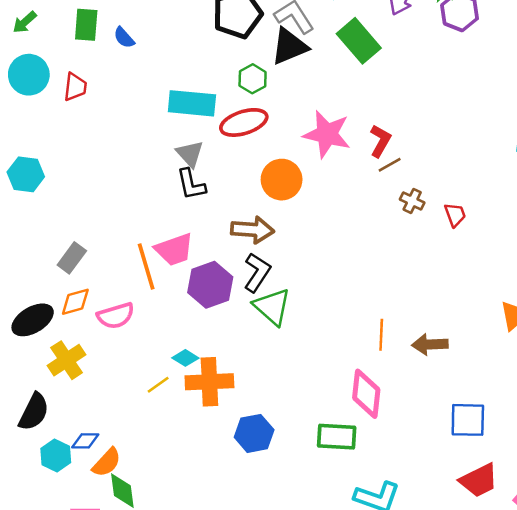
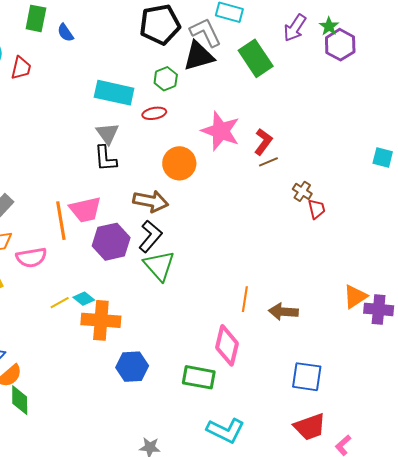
red ellipse: (244, 122) -> (154, 113), size x0.6
brown cross: (412, 201) -> (302, 191), moved
yellow line: (158, 385) -> (60, 303), moved

